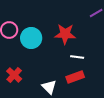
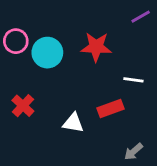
white line: (77, 57) -> (133, 80), moved
white triangle: (49, 87) -> (73, 123), turned -35

